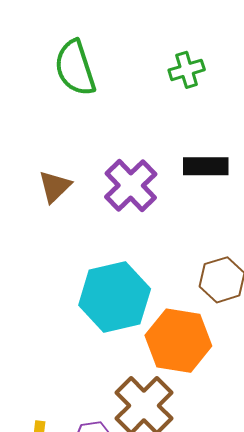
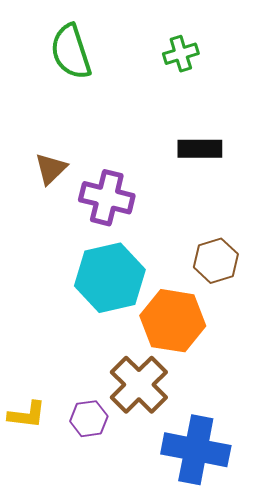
purple cross: (131, 186) -> (107, 198), moved, turned -32

